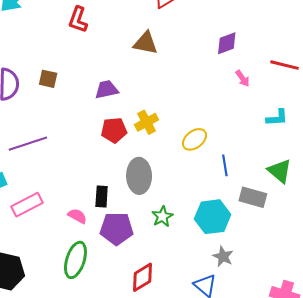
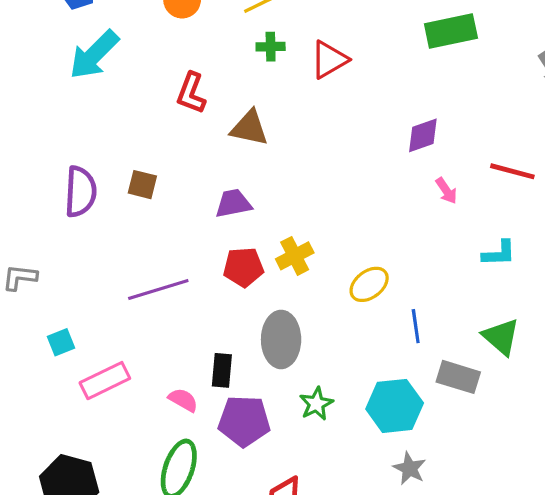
brown triangle: (146, 43) -> (249, 128), moved
purple line: (28, 144) -> (158, 289), moved

